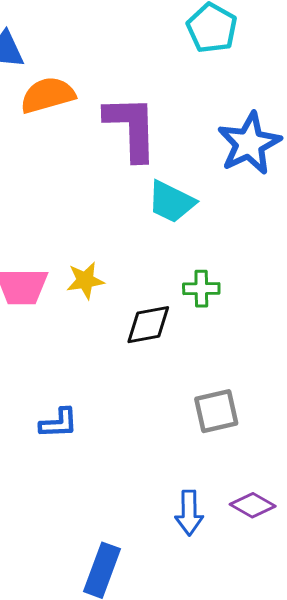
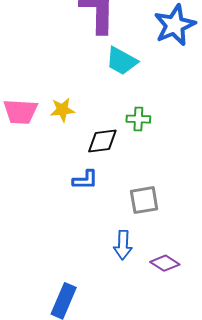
blue L-shape: (59, 423) -> (85, 180), moved
blue arrow: (189, 513) -> (123, 245), moved

